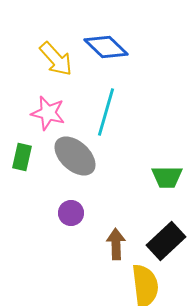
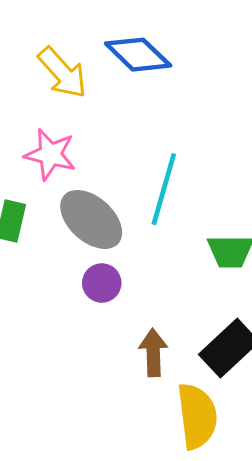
cyan line: (106, 112) -> (164, 189), moved
purple circle: (71, 213) -> (102, 283), moved

